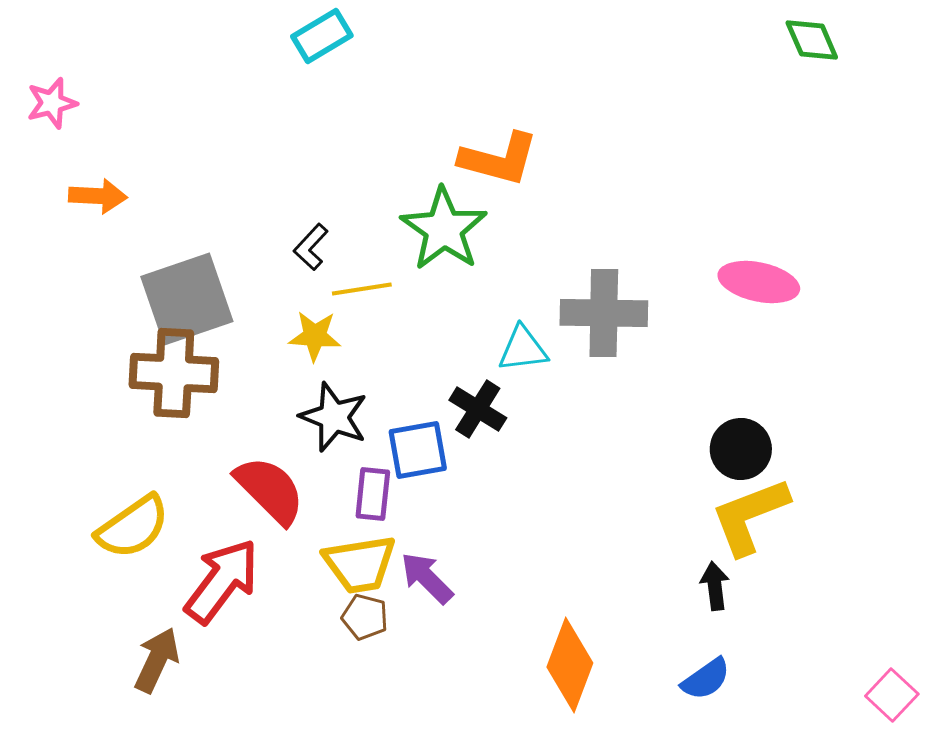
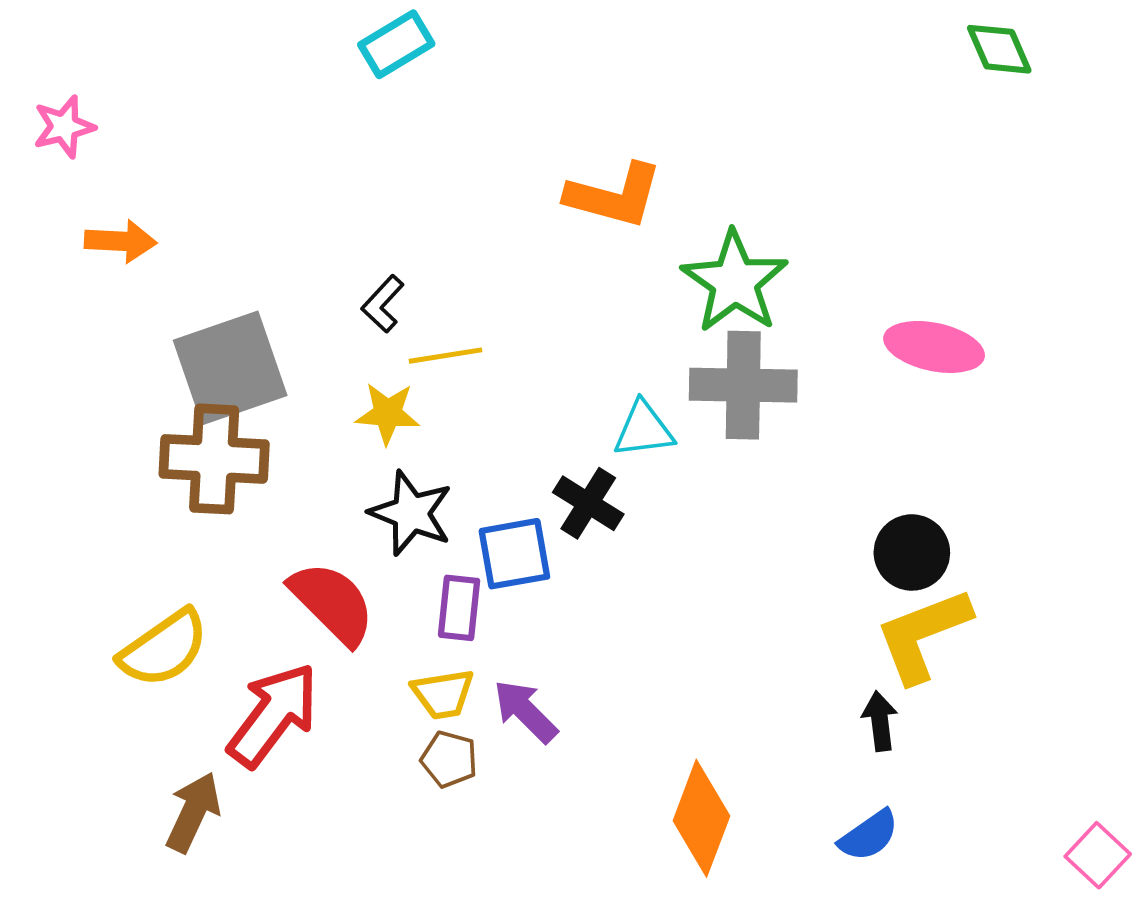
green star: (444, 229) -> (735, 282), moved
yellow trapezoid: (360, 564) -> (443, 694), size x0.7

